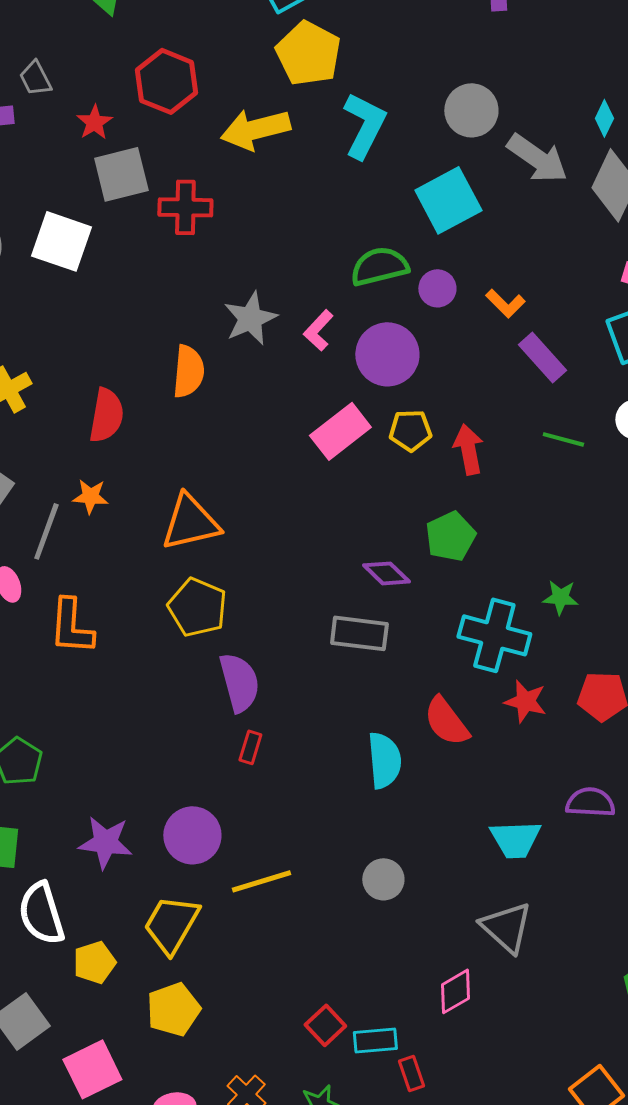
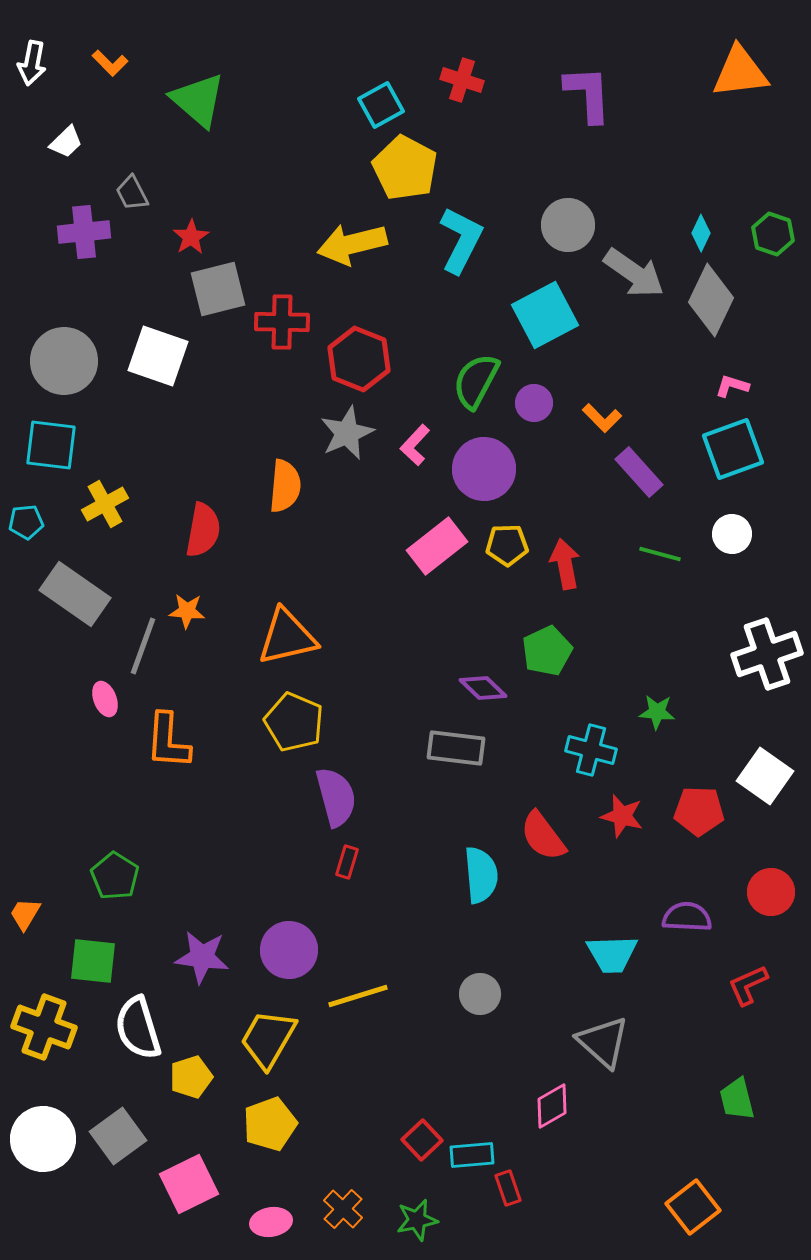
red hexagon: (166, 81) -> (359, 359), moved
green semicircle: (379, 266) -> (476, 381), turned -48
cyan cross: (494, 635) -> (591, 750), size x0.7

